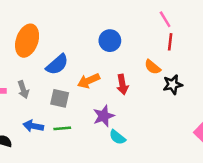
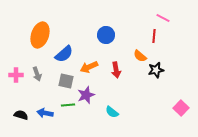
pink line: (165, 19) -> (163, 18), moved, turned -32
purple star: (104, 116) -> (86, 95), moved
blue arrow: (33, 126) -> (45, 113), moved

